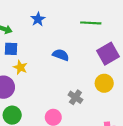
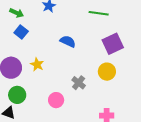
blue square: (11, 49) -> (21, 32), turned 32
yellow star: (20, 67) -> (37, 64), moved

